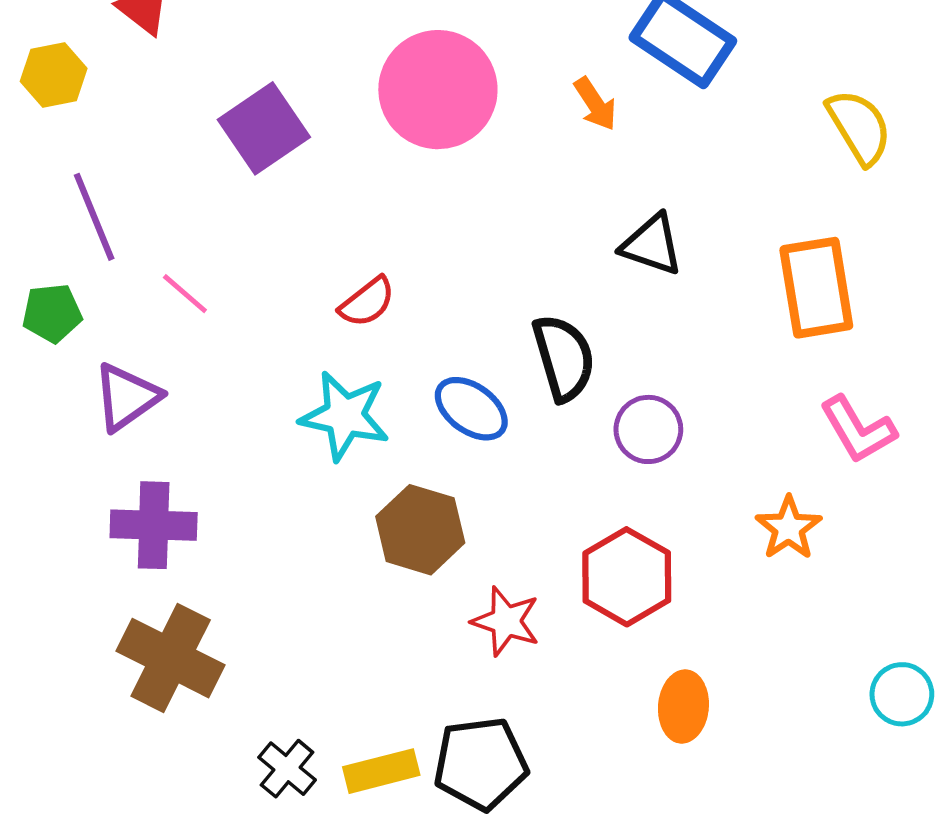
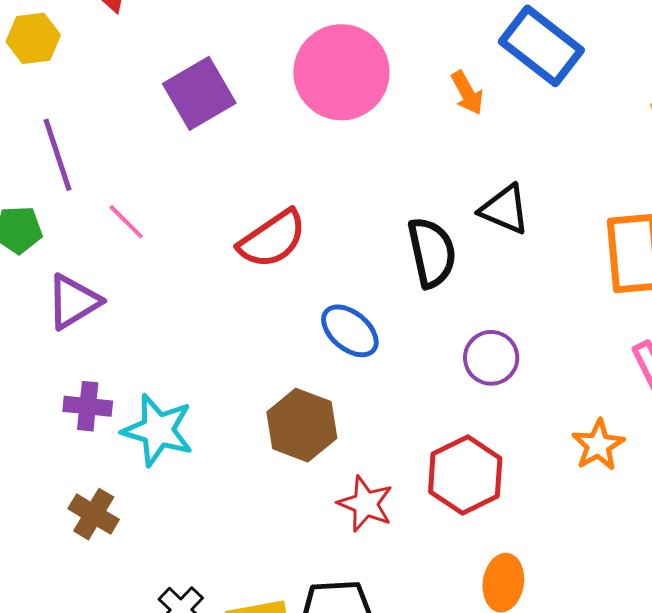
red semicircle: (367, 302) -> (272, 239), size x1.5
black semicircle: (564, 358) -> (432, 252), moved
cyan star: (345, 416) -> (158, 430), moved
purple cross: (154, 525) -> (88, 406), size x0.7
brown cross: (171, 658) -> (94, 514), size x0.6

